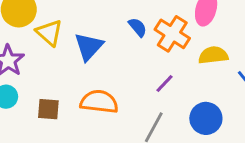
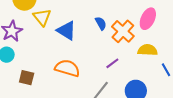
blue triangle: (89, 47) -> (66, 31), turned -50
brown square: (48, 109) -> (27, 78), moved

